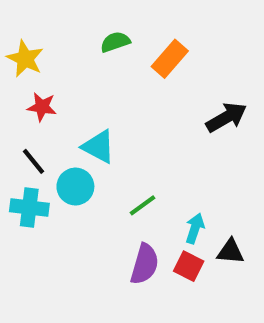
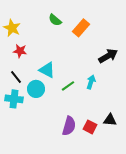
green semicircle: (115, 42) -> (55, 20), turned -120
green line: (142, 205) -> (68, 86), moved
cyan arrow: (195, 228) -> (91, 82), moved

